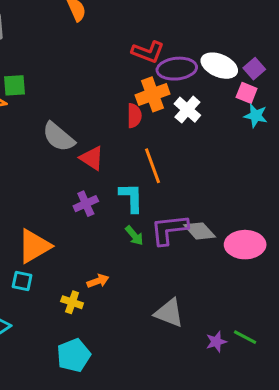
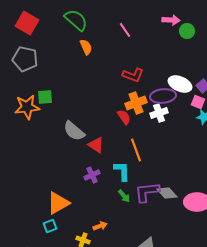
purple ellipse: (177, 69) -> (163, 96), moved
white cross: (187, 110) -> (159, 113), turned 30
red semicircle: (134, 116) -> (124, 117), turned -35
cyan square: (22, 281) -> (50, 226), turned -32

